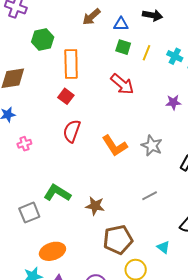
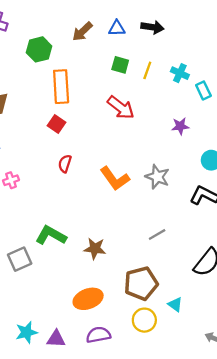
blue triangle: (121, 24) -> (117, 28), moved
green hexagon: (43, 40) -> (39, 49), moved
red semicircle: (72, 131) -> (65, 164), size x0.7
brown pentagon: (118, 240) -> (141, 283), moved
cyan triangle: (163, 247) -> (175, 304), moved
orange ellipse: (52, 251) -> (88, 299), moved

